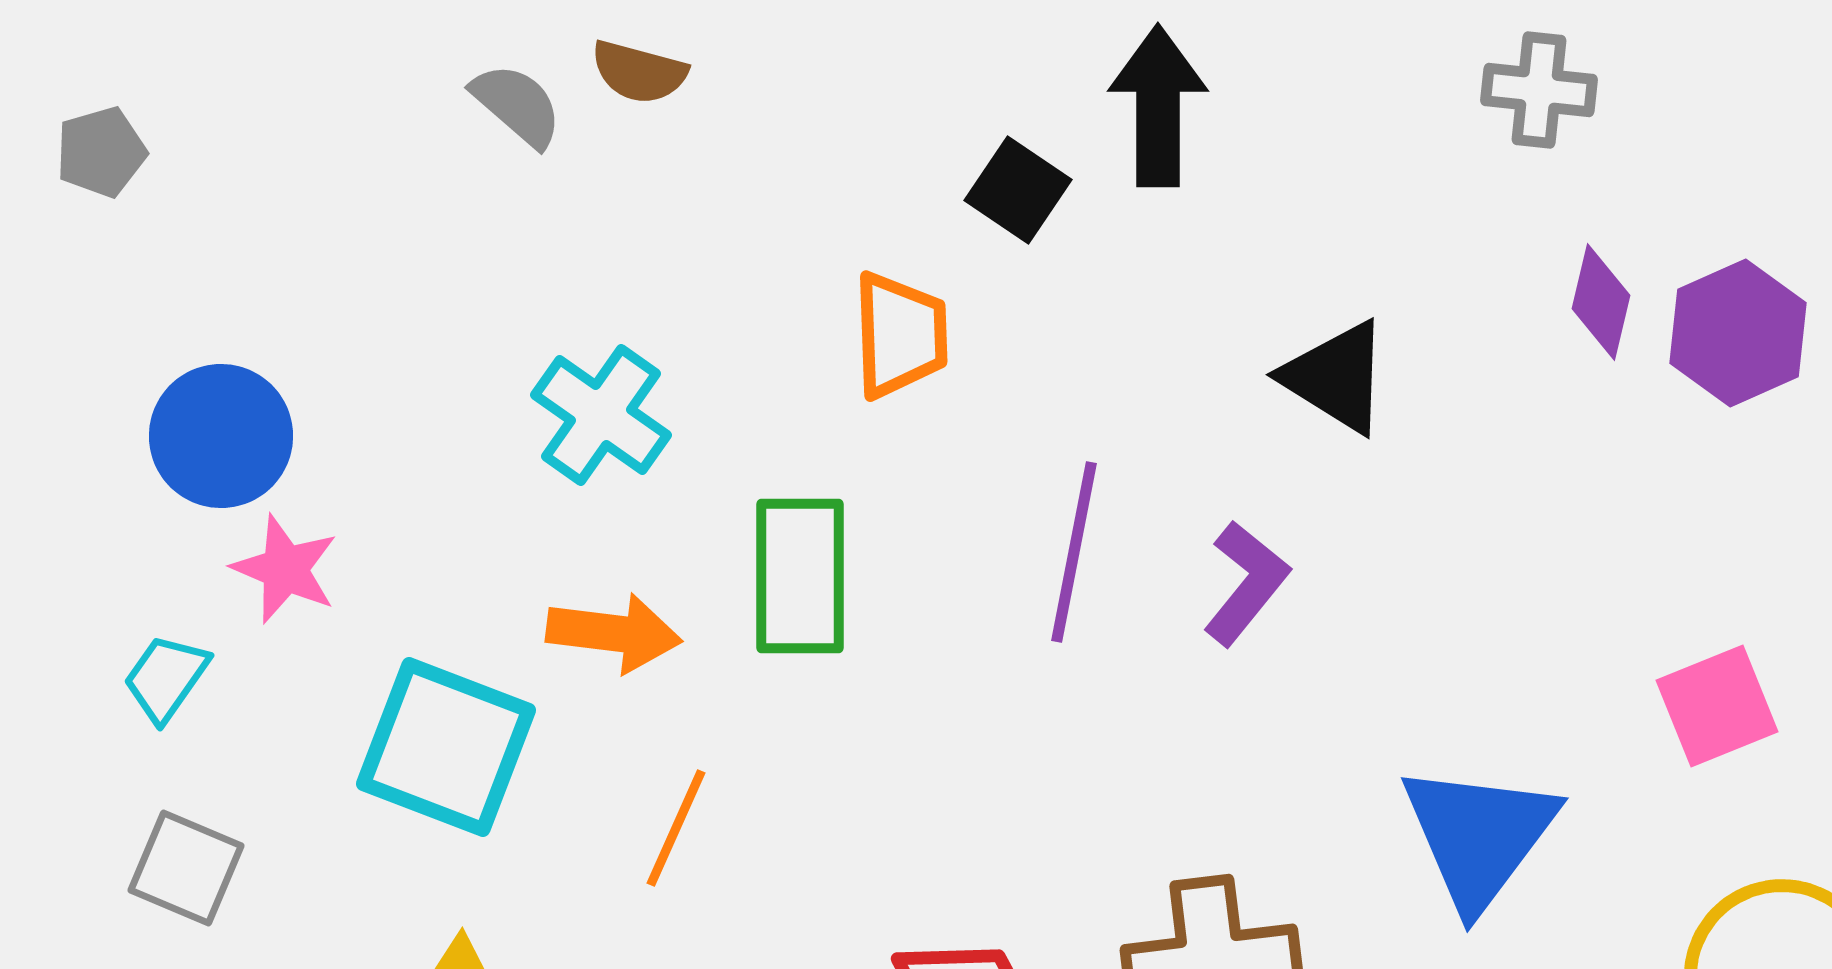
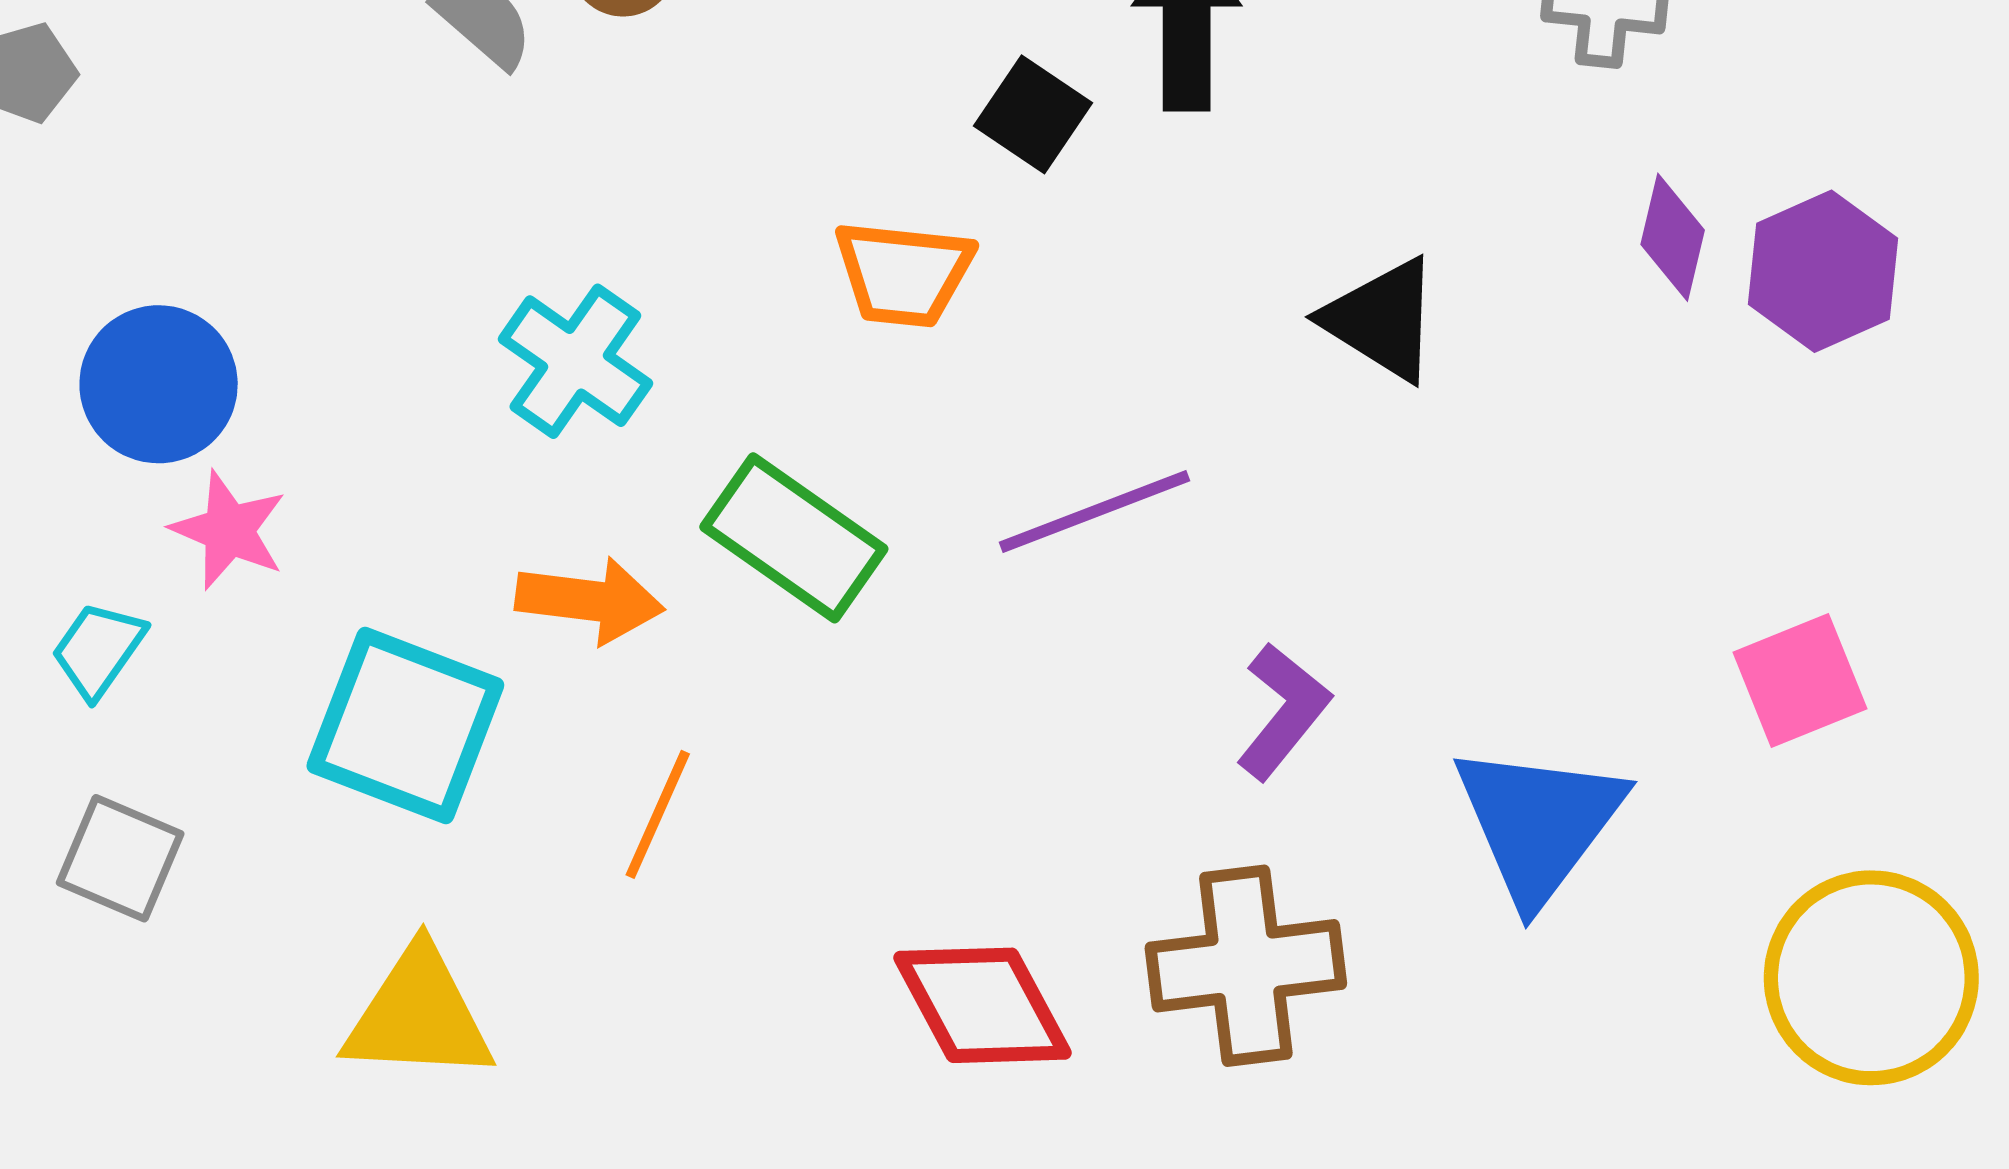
orange trapezoid: (900, 335) -> (904, 273), turned 98
purple line: (1074, 552) -> (1094, 512), turned 58
green rectangle: (800, 576) -> (794, 538), turned -55
purple L-shape: (1246, 583) -> (1283, 711), moved

